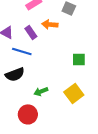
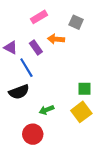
blue line: (22, 51) -> (26, 68), turned 42
green square: (79, 59) -> (85, 89), moved

